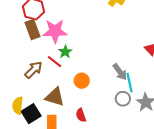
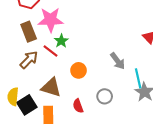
brown rectangle: (32, 29) -> (29, 32), moved
cyan line: (130, 83) -> (138, 78), moved
gray circle: (123, 99) -> (105, 96), moved

